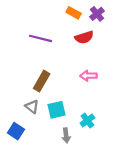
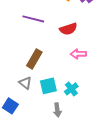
red semicircle: (84, 37) -> (68, 29), moved
cyan cross: (87, 120) -> (71, 89), moved

